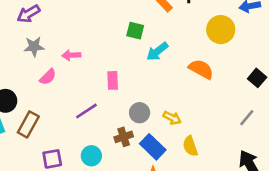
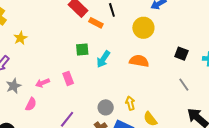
pink rectangle: (113, 80) -> (68, 78), moved
yellow arrow: (172, 118) -> (130, 103), turned -112
gray line: (247, 118) -> (184, 85), turned -56

